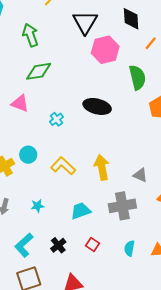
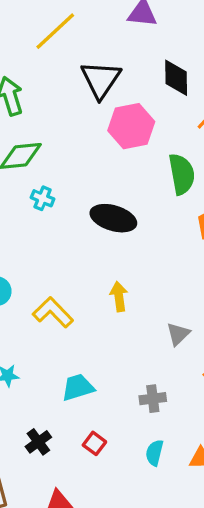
cyan cross: (57, 119) -> (43, 198), moved, turned -32
yellow arrow: (102, 167) -> (119, 297), moved, size x0.7
gray triangle: (140, 175) -> (178, 334), turned 49
gray cross: (122, 206) -> (153, 399), moved, size x0.6

